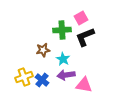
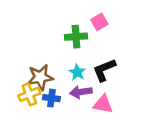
black L-shape: (85, 37) -> (104, 70), moved
brown star: (43, 50) -> (40, 77), moved, size x1.5
blue cross: (42, 80) -> (51, 98), turned -32

